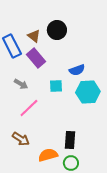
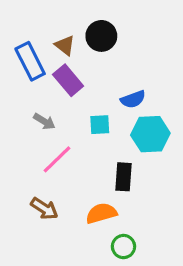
black rectangle: (70, 140) -> (123, 177), moved
orange semicircle: (48, 155) -> (101, 213), moved

